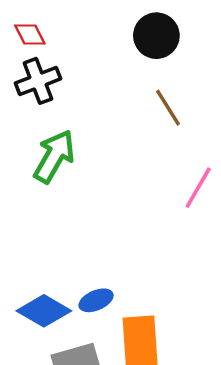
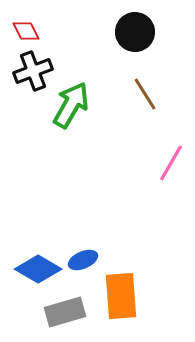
green arrow: (54, 156) -> (71, 105), moved

